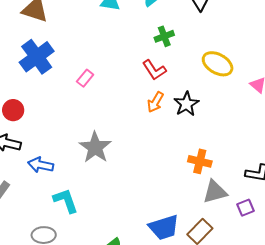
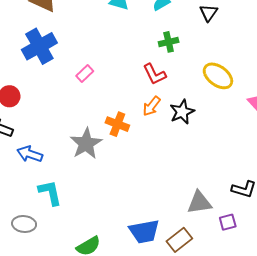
orange cross: (200, 161) -> (117, 124), moved

